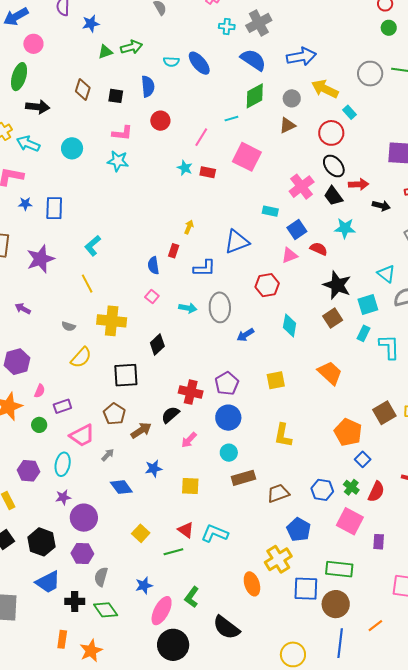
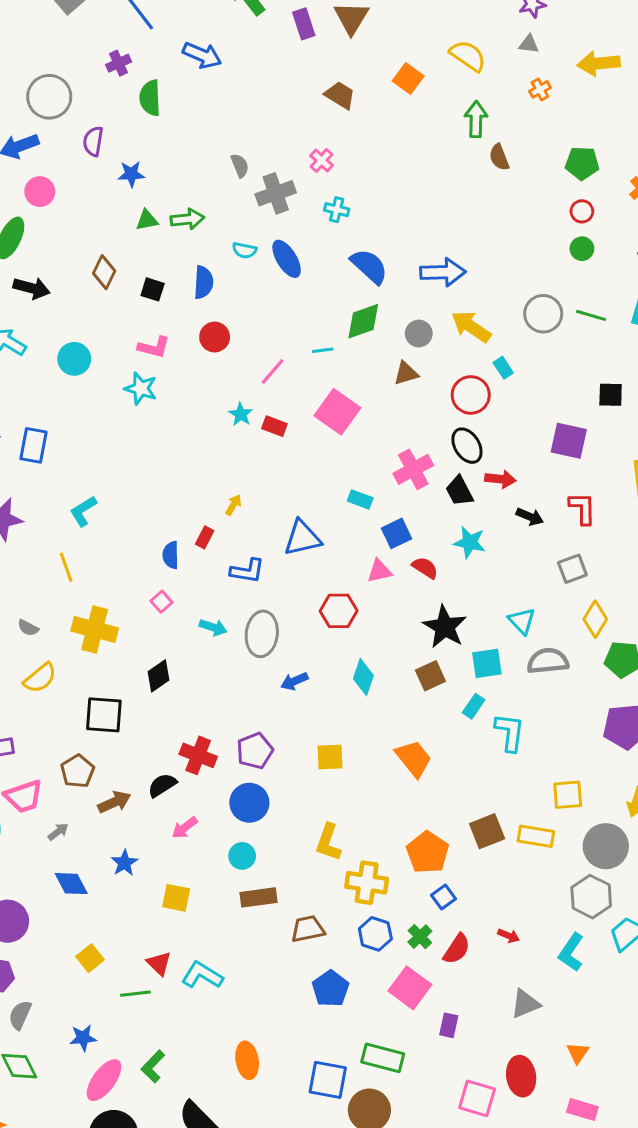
gray cross: (259, 23) -> (276, 193), moved
blue star: (154, 469) -> (124, 863), turned -30
yellow cross: (278, 559) -> (367, 883), moved, turned 32

